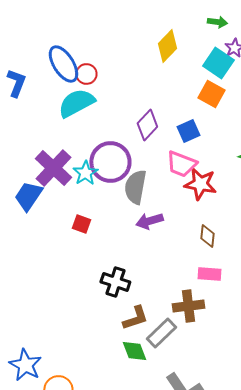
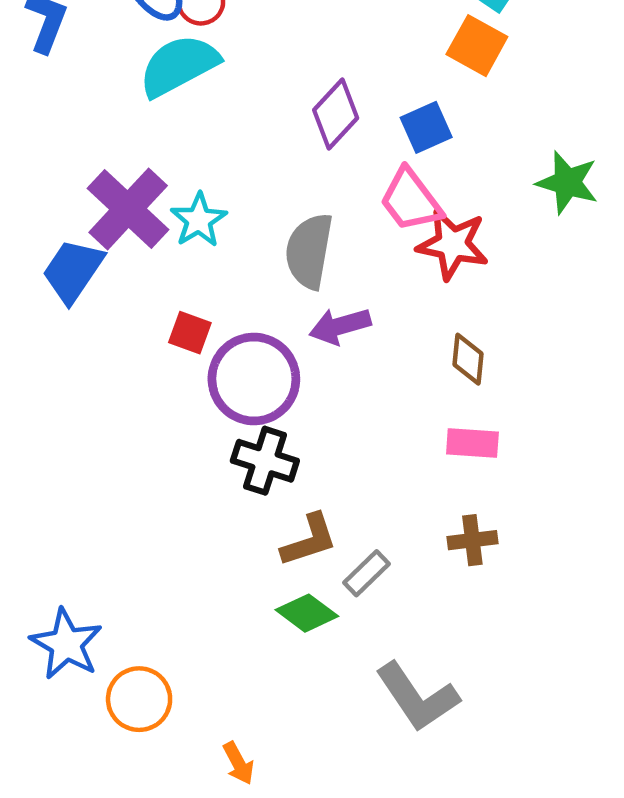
purple circle: (110, 162) -> (254, 379), moved
pink trapezoid: (181, 164) -> (411, 200), turned 32
brown cross: (188, 306) -> (472, 540), moved, size x0.7
gray rectangle: (161, 333) -> (366, 573), size x0.7
green diamond: (134, 351) -> (307, 613), turned -32

